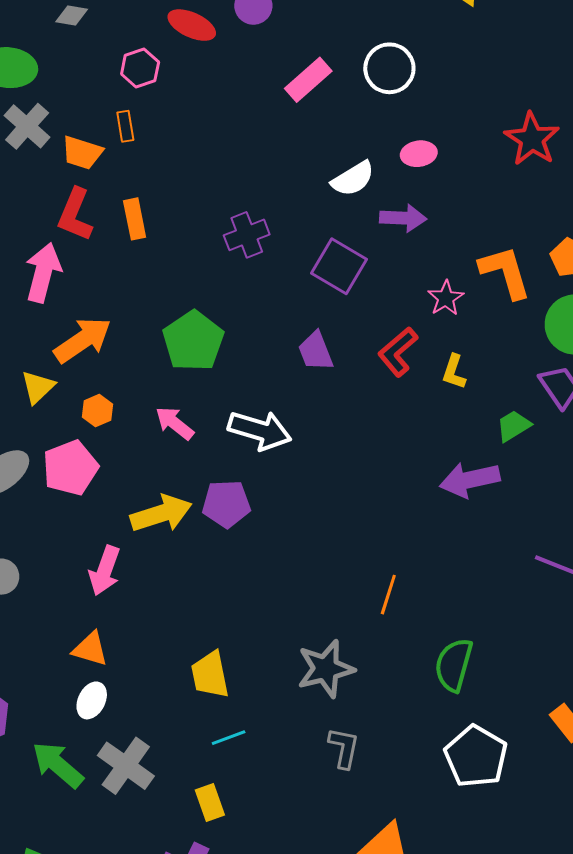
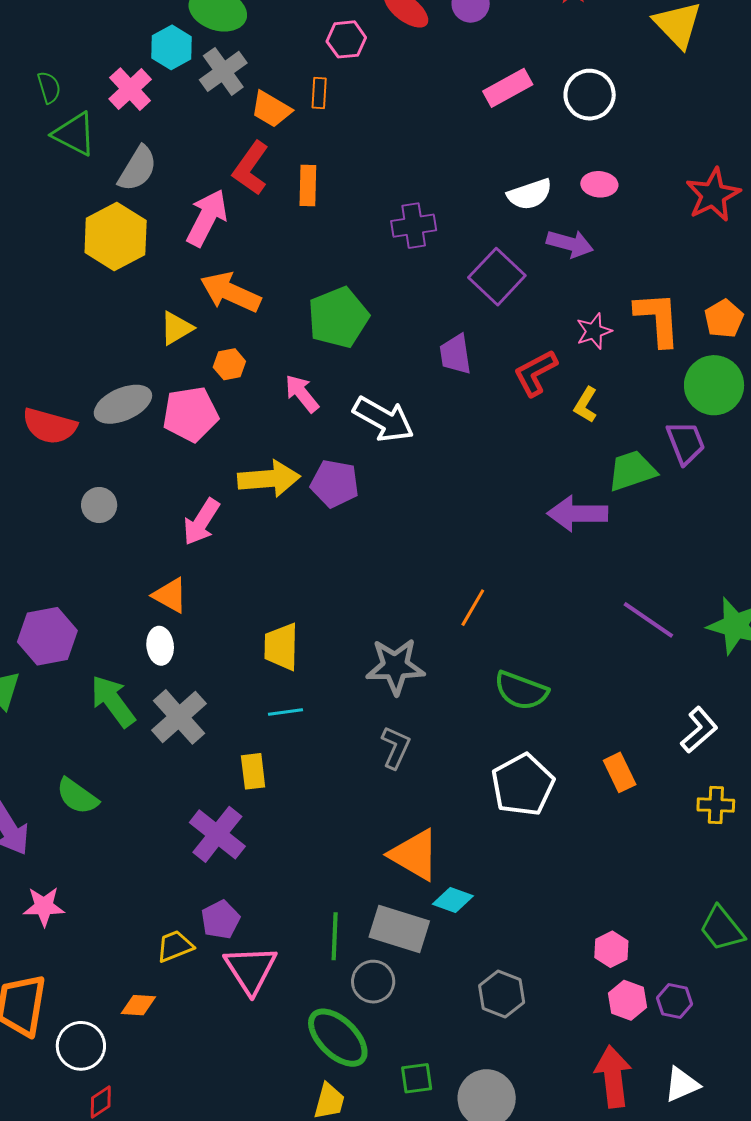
orange arrow: (83, 340) -> (231, 292), turned -134
green trapezoid: (513, 426) -> (632, 471), size x1.4
green semicircle: (454, 665) -> (521, 691), turned -98
white ellipse: (92, 700) -> (160, 646), turned -45

